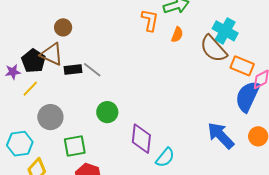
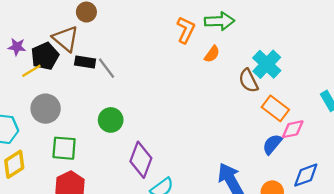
brown semicircle: (213, 49) -> (248, 81), size x0.7
black pentagon: (33, 61) -> (45, 56), moved
blue semicircle: (247, 96) -> (272, 144), size x0.6

